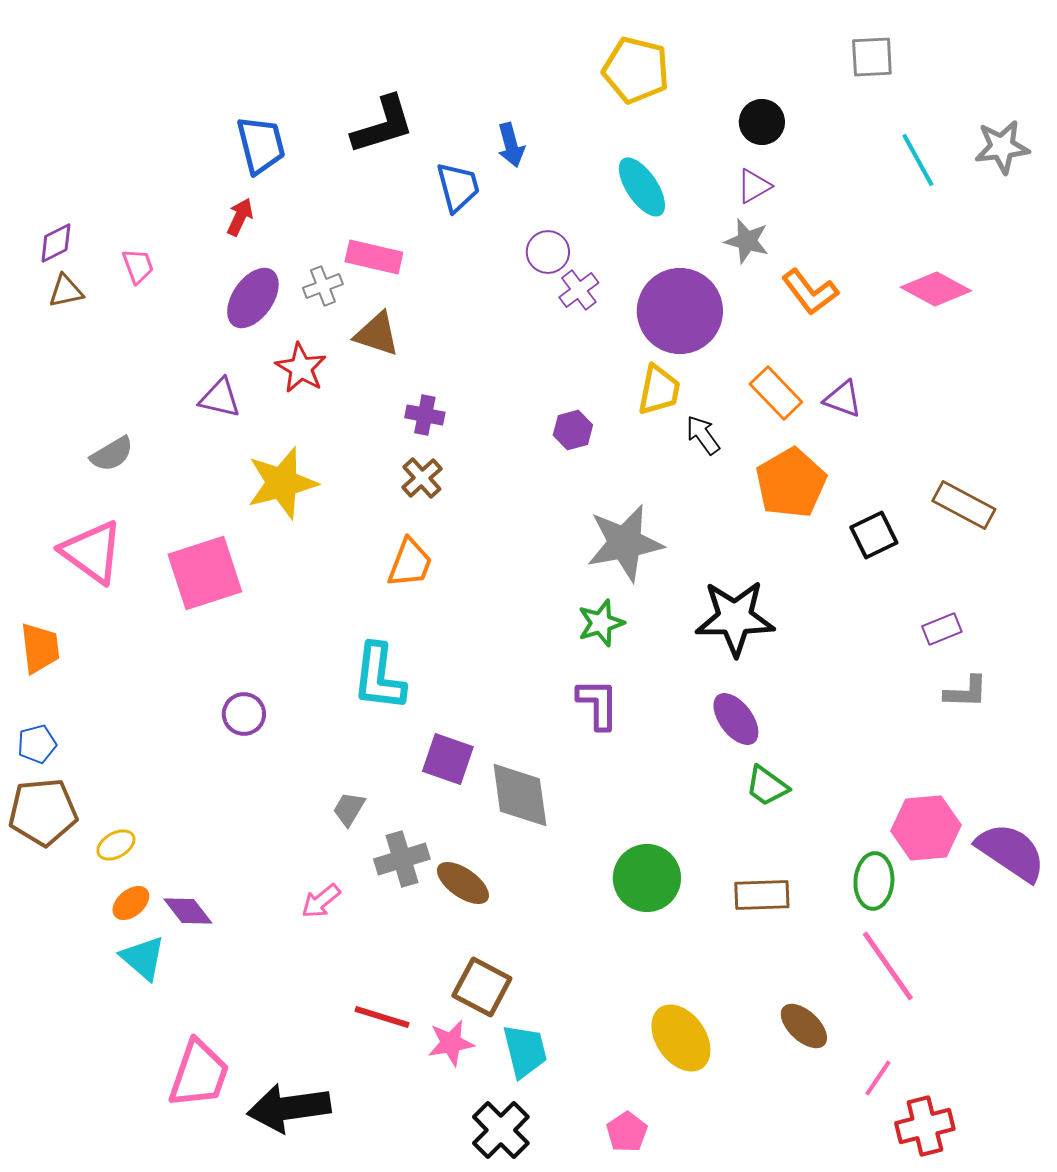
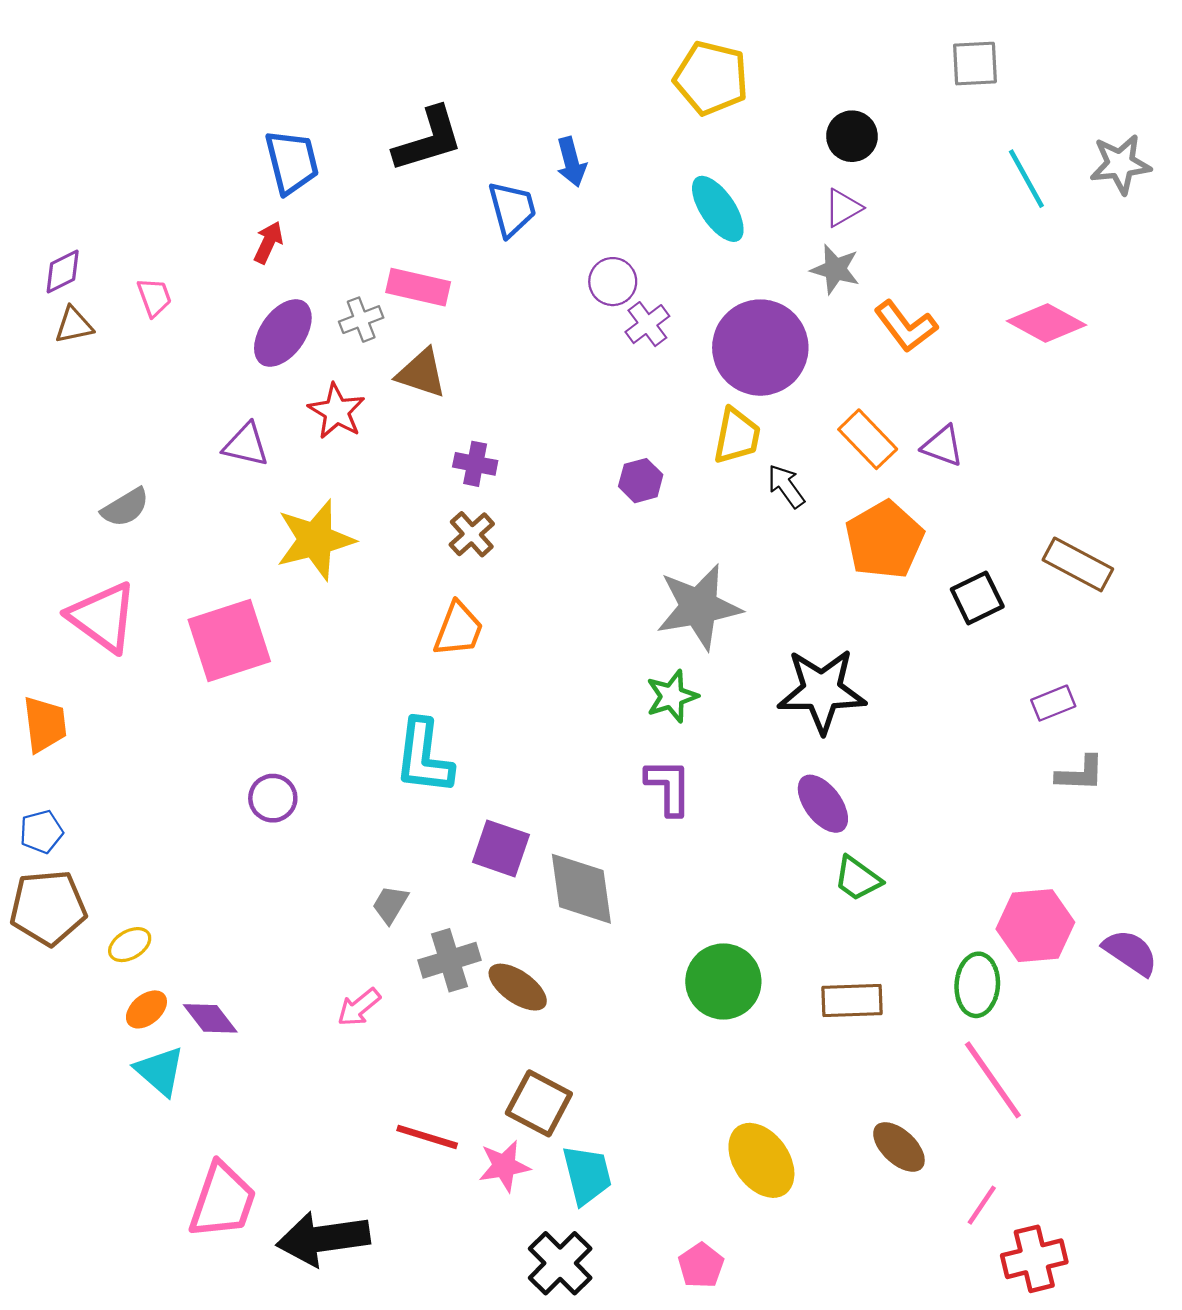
purple semicircle: (1011, 852) -> (1130, 952), size x0.7

